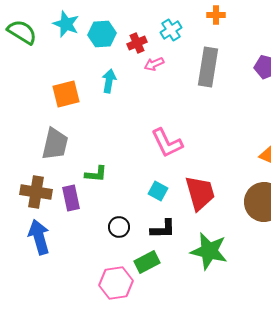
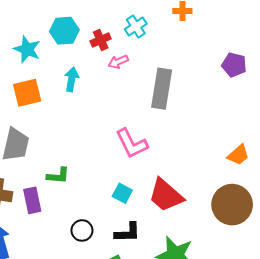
cyan star: (66, 24) -> (27, 49), moved
gray rectangle: (208, 67) -> (162, 89), moved
red trapezoid: (200, 193) -> (166, 195), turned 147

